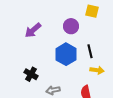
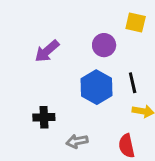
black cross: (31, 74) -> (44, 117), turned -32

